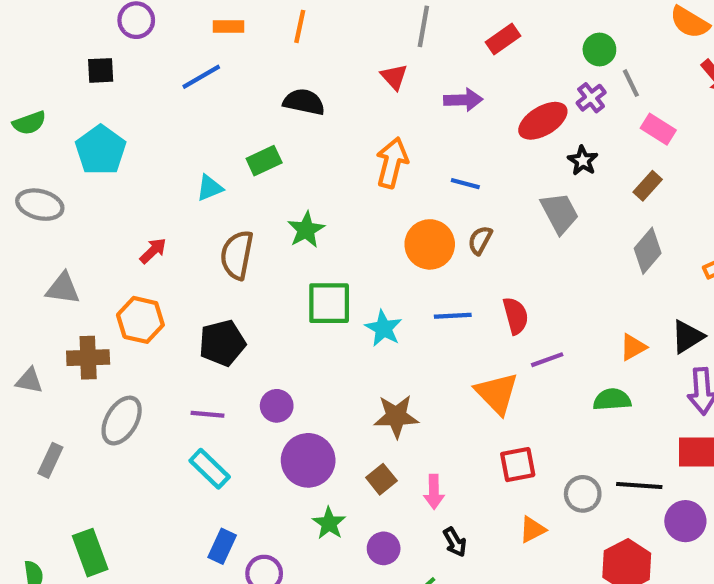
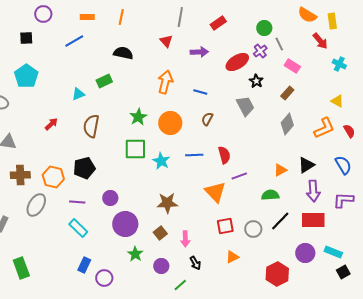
green star: (306, 230) -> (138, 117), moved
orange circle: (430, 244) -> (170, 123), moved
orange hexagon: (140, 320) -> (53, 177), moved
black line: (639, 485) -> (280, 221), moved, turned -50
gray circle: (583, 494) -> (253, 229), moved

